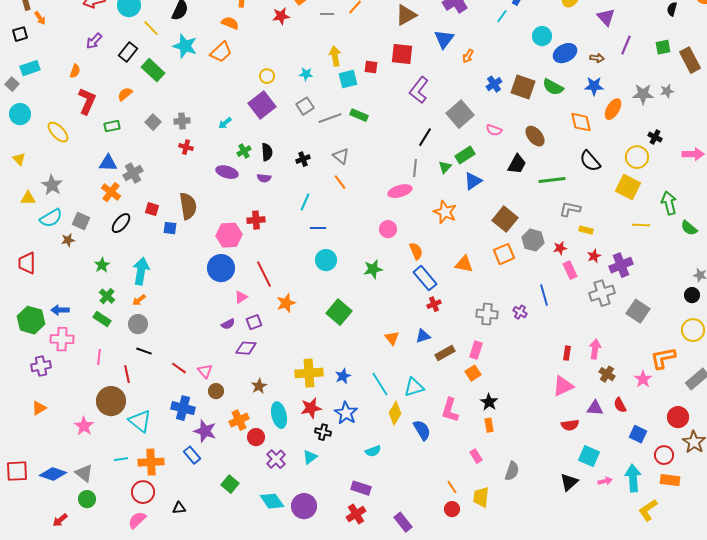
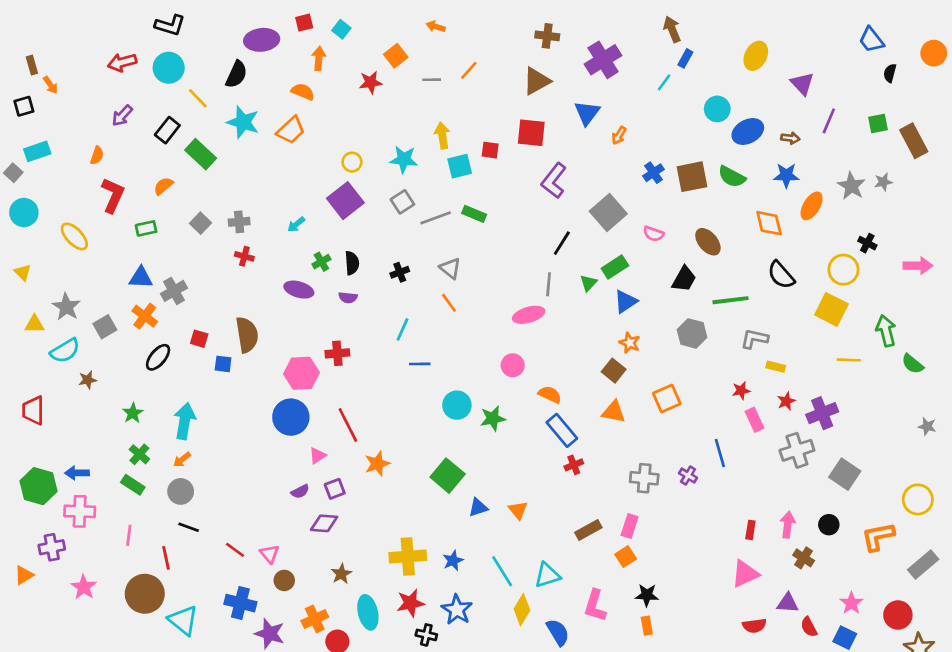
cyan star: (306, 74) -> (404, 159), size x1.5
brown square: (523, 87) -> (692, 177), turned -30
gray star: (643, 94) -> (851, 186), turned 30
orange star: (445, 212) -> (630, 343), moved, size x0.7
brown square: (505, 219) -> (614, 371), moved, size x0.7
gray square: (81, 221) -> (105, 327), moved, turned 36
gray hexagon: (533, 240) -> (692, 333), moved
orange semicircle: (416, 251) -> (550, 395), turned -42
cyan circle: (326, 260) -> (457, 405), moved
black circle: (692, 295) -> (829, 525), moved
blue triangle: (423, 336) -> (478, 507), moved
pink star: (643, 379) -> (851, 603), moved
black star: (489, 402) -> (647, 595), turned -30
red semicircle: (620, 405) -> (809, 627), moved
orange triangle: (39, 408) -> (24, 575), moved
pink star: (84, 426) -> (84, 587), moved

